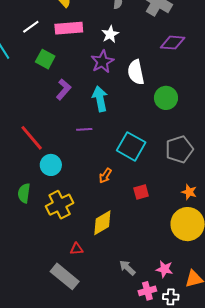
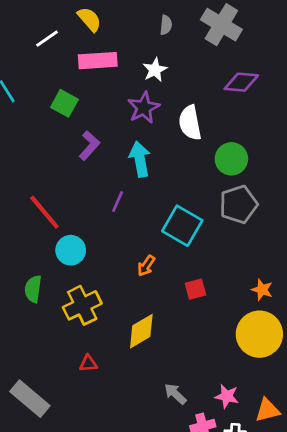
white line: (31, 27) -> (47, 39), moved
purple line: (84, 129) -> (118, 201), turned -63
gray pentagon: (179, 149) -> (238, 204), moved
red triangle: (76, 249) -> (88, 363), moved
gray rectangle: (65, 276) -> (30, 399), moved

